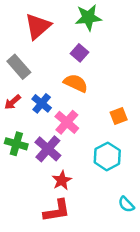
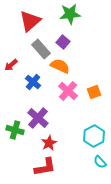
gray rectangle: (19, 67) -> (41, 49), moved
red arrow: (13, 102) -> (11, 65), moved
pink cross: (67, 122) -> (68, 91), moved
green cross: (16, 144) -> (15, 130), moved
cyan hexagon: (107, 156) -> (94, 136), moved

